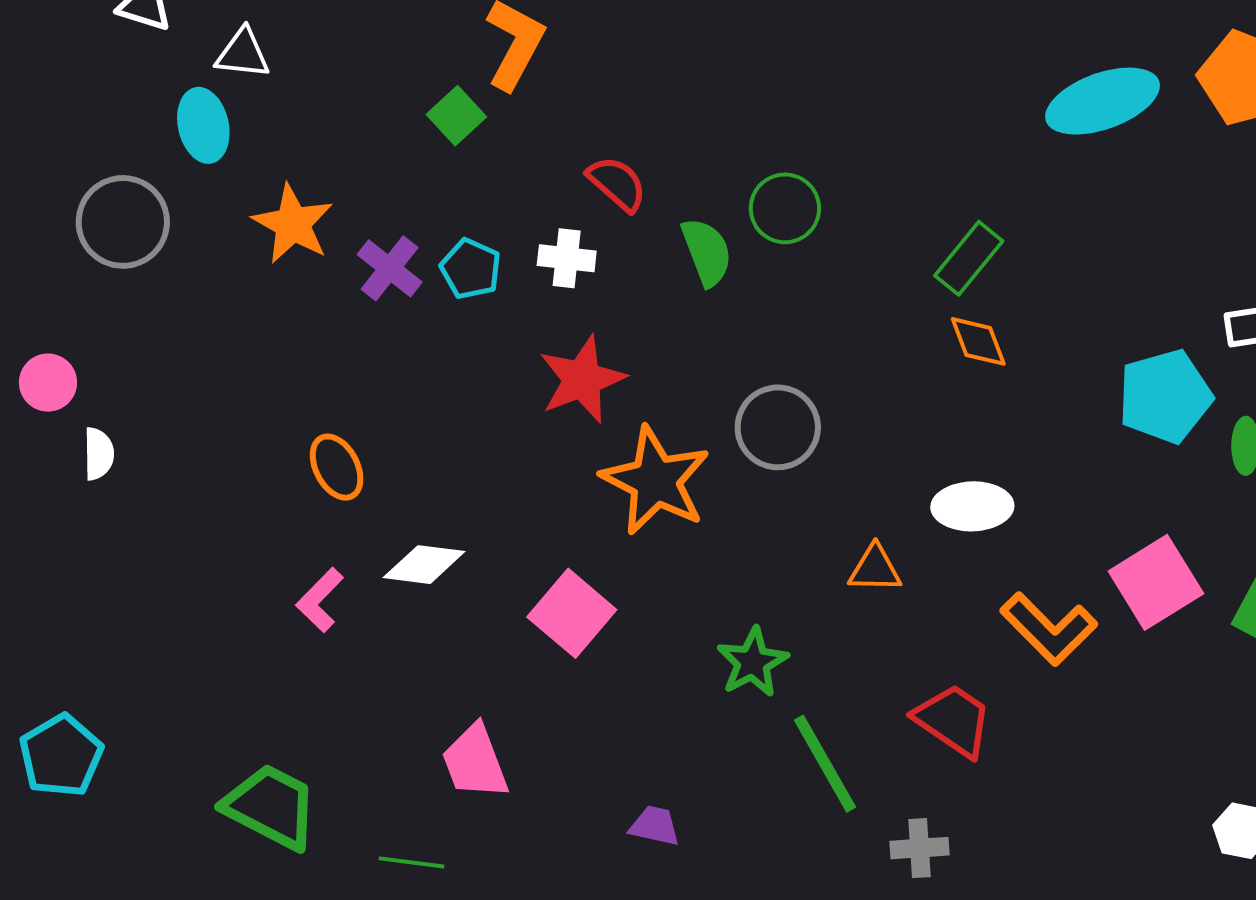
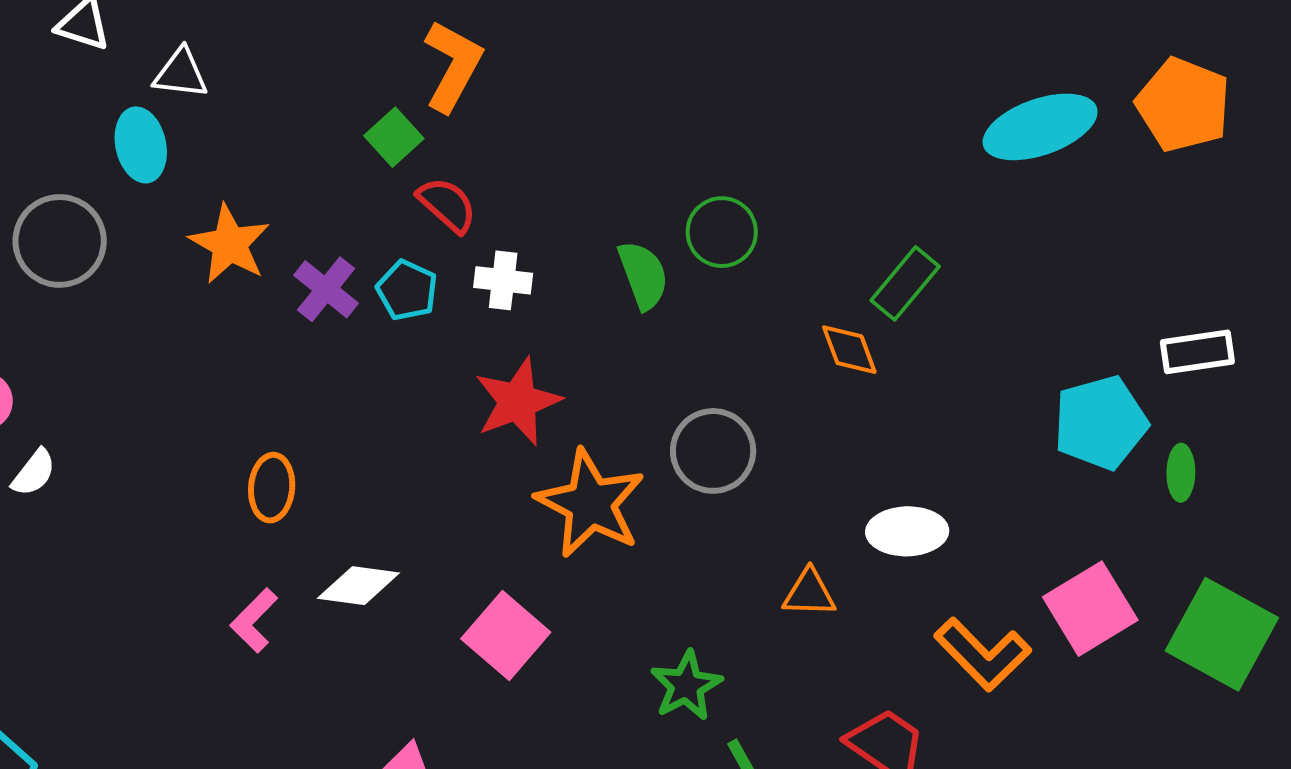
red semicircle: (617, 184) -> (447, 205), moved
orange diamond: (978, 341) -> (849, 350), moved
white semicircle: (99, 454) -> (34, 473), turned 38
orange ellipse: (337, 467) -> (272, 488), turned 32

